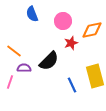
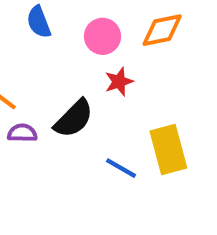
orange diamond: (92, 30) -> (162, 30), moved
blue line: (72, 85) -> (121, 168), turned -35

